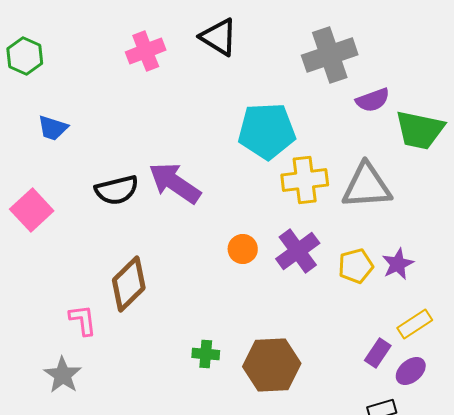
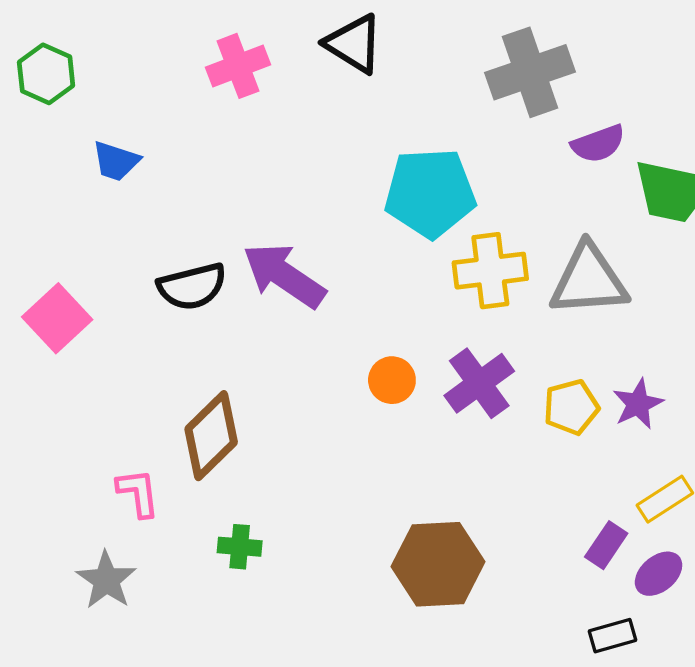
blue trapezoid: (53, 128) -> (116, 161), moved
green cross: (206, 354) -> (240, 547), moved

